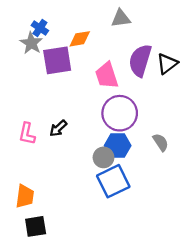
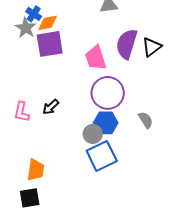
orange diamond: (80, 39) -> (48, 23), moved
orange trapezoid: (25, 196) -> (36, 170), moved

